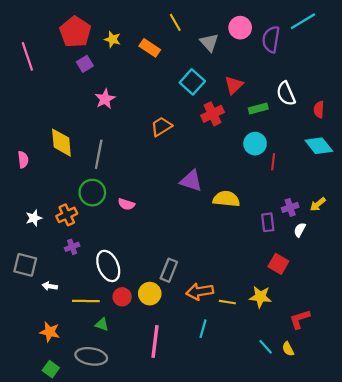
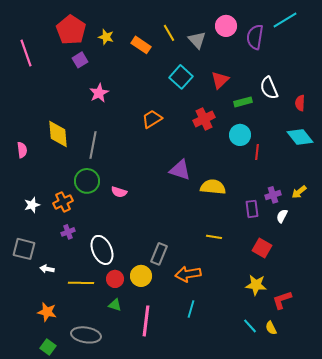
yellow line: (175, 22) -> (169, 33), moved
red cross: (212, 114) -> (204, 119), moved
yellow star: (260, 297) -> (256, 285), moved
yellow line: (227, 302) -> (214, 237), moved
green triangle: (102, 324) -> (115, 305), moved

